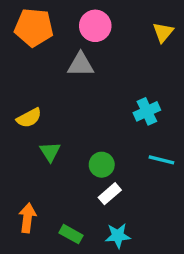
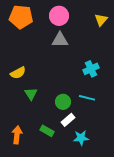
gray triangle: (81, 65) -> (60, 40), moved
cyan line: (161, 160) -> (87, 98), moved
green rectangle: (71, 234) -> (47, 131), moved
cyan star: (118, 236) -> (81, 138), moved

